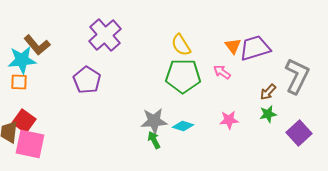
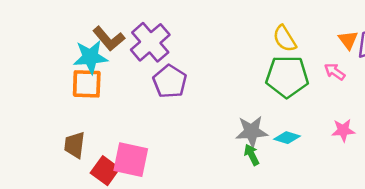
purple cross: (105, 35) -> (150, 42), moved
orange square: (19, 82) -> (87, 84), size x1.5
red square: (24, 121) -> (105, 171), moved
pink square: (30, 144) -> (131, 160), moved

